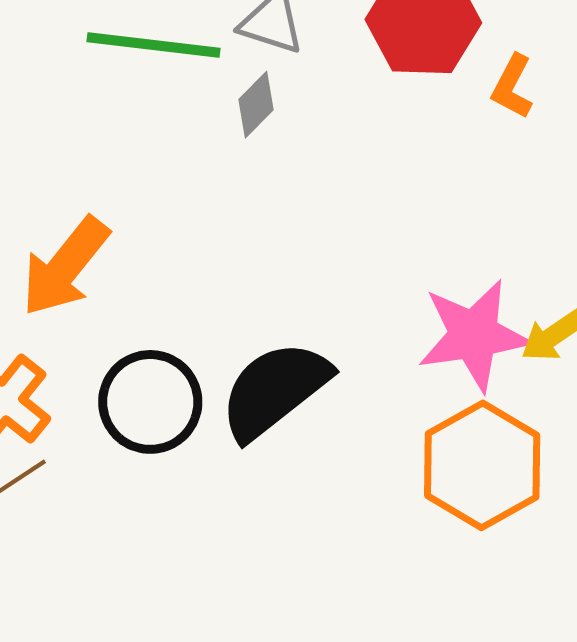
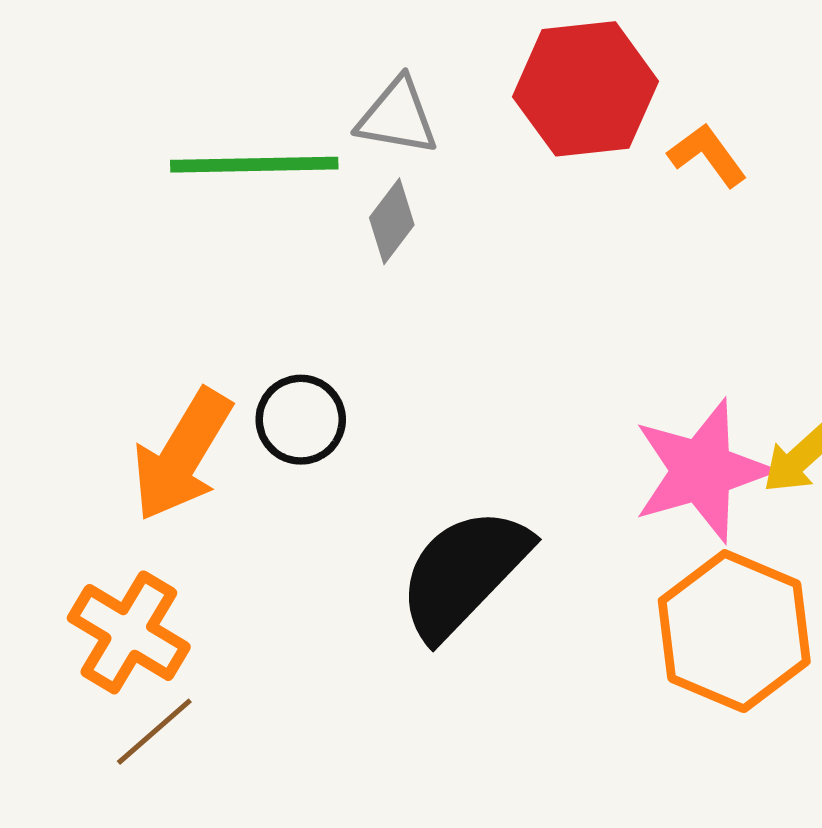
orange L-shape: (512, 87) -> (707, 155), turned 124
black circle: (150, 402) -> (301, 420), moved, size x0.7

